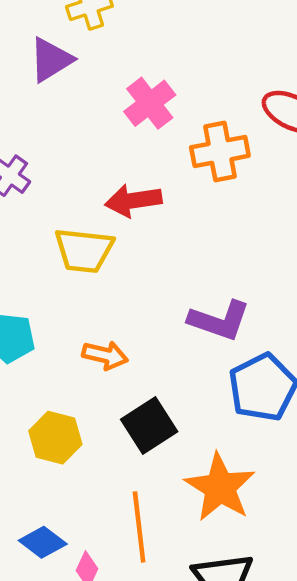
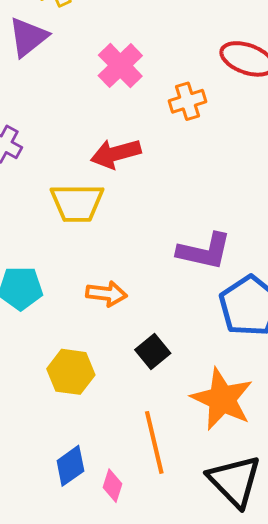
orange cross: (220, 152) -> (188, 101), size x0.7
black square: (149, 425) -> (153, 351), size x0.7
blue diamond: (43, 542) -> (70, 466), turned -66

